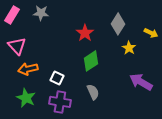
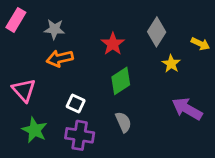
gray star: (41, 13) -> (54, 29), moved
pink triangle: (17, 46) -> (24, 90), moved
orange arrow: (28, 69) -> (60, 58), moved

